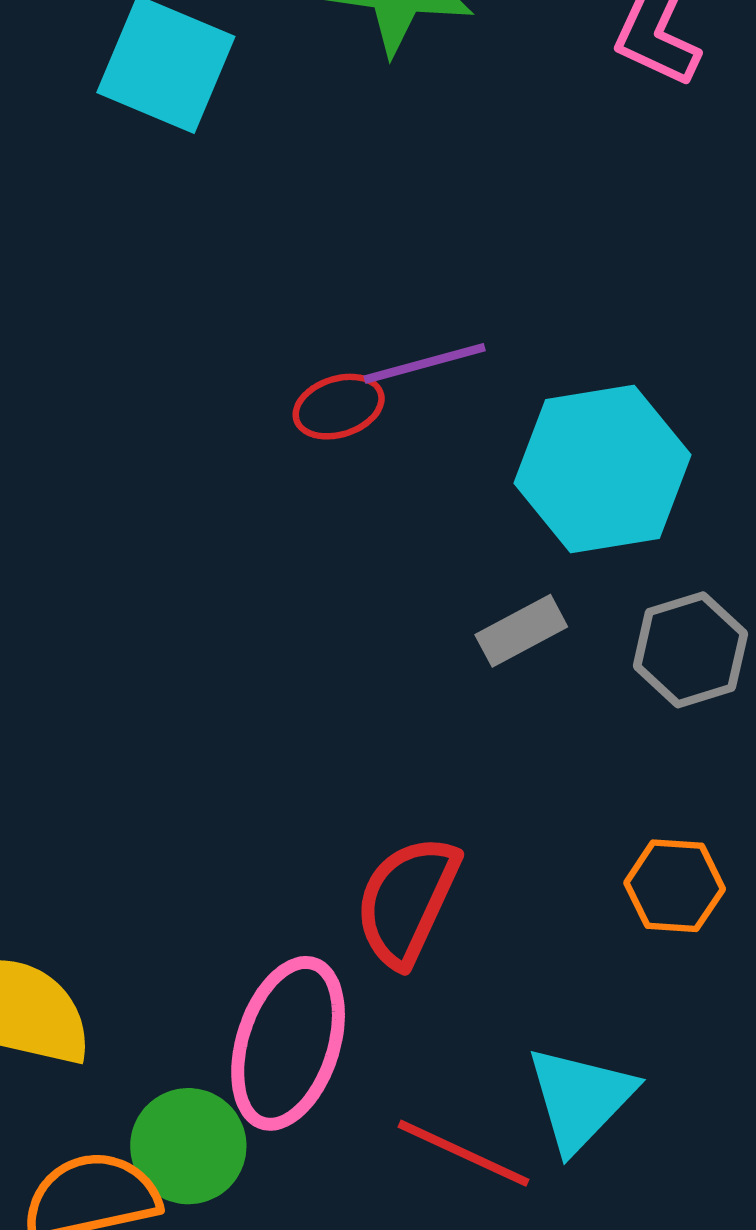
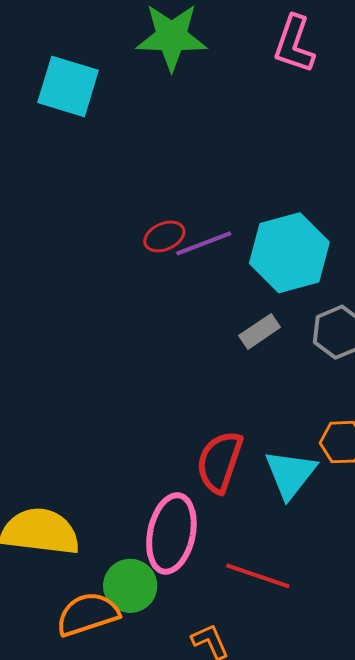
purple line: (425, 363) -> (204, 243), moved
cyan triangle: (580, 1099) -> (290, 474), moved

